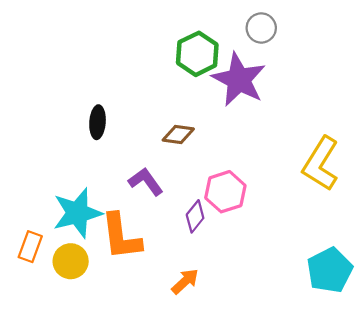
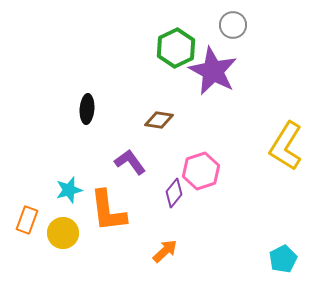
cyan star: (77, 213) -> (69, 190), size x0.6
cyan pentagon: (330, 270) -> (283, 259), moved, size x0.7

